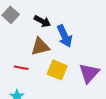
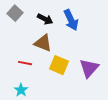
blue arrow: (65, 36) -> (71, 20), moved
brown triangle: (40, 47) -> (43, 43), turned 36

